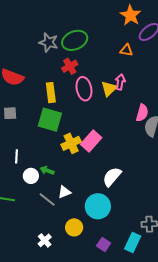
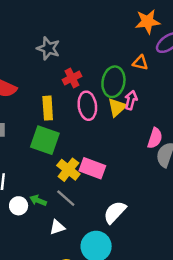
orange star: (131, 15) -> (148, 22), turned 30
green ellipse: (75, 40) -> (113, 82), moved, turned -60
pink rectangle: (91, 141) -> (92, 168), turned 65
yellow cross: (71, 143) -> (68, 170), turned -30
gray line: (47, 199) -> (66, 198), moved

